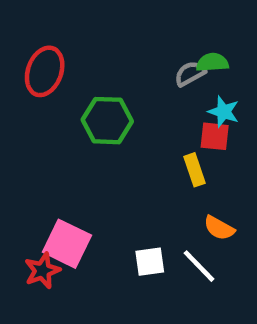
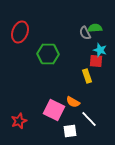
gray semicircle: (190, 74) -> (85, 33), turned -88
orange semicircle: (219, 228) -> (73, 102), moved
pink square: (67, 244) -> (54, 110), moved
white square: (150, 262) -> (70, 131), moved

